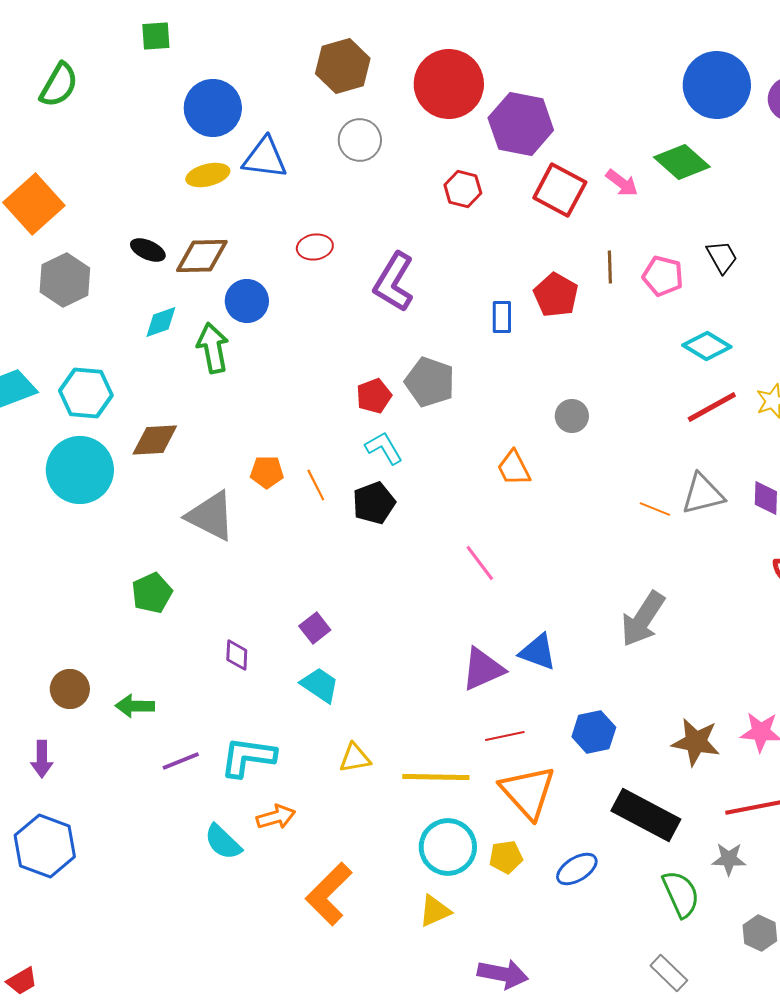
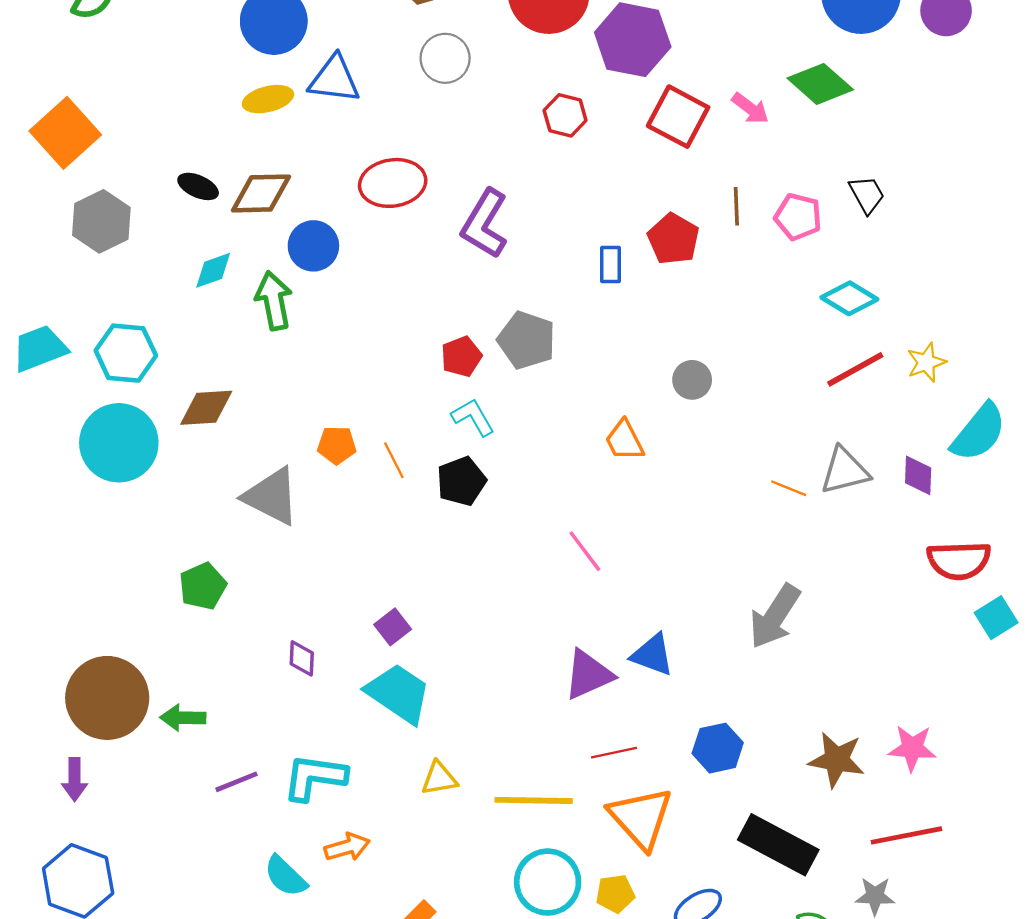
red ellipse: (315, 247) -> (393, 183), size x1.6
cyan trapezoid: (320, 685) -> (398, 693), size x1.5
brown circle: (70, 689) -> (107, 698), size x1.8

